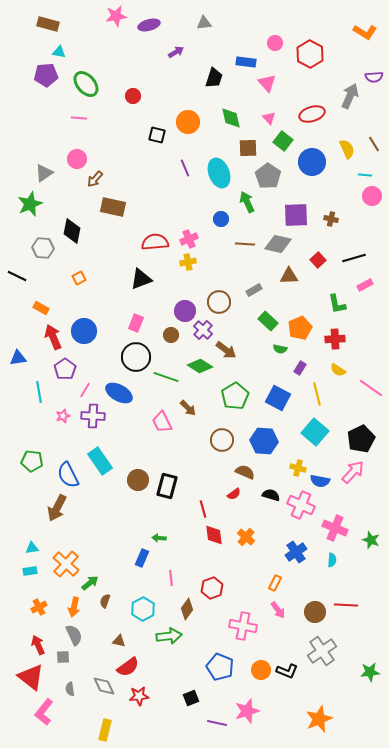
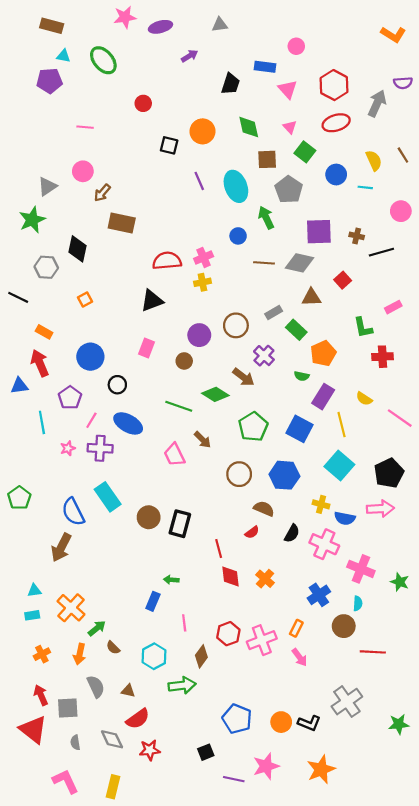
red hexagon: (310, 54) -> (334, 85), moved
green ellipse: (86, 84) -> (103, 60), moved
blue circle: (312, 162) -> (336, 175), size x0.7
cyan line: (365, 175) -> (365, 187), moved
black line: (354, 258) -> (381, 252), moved
green rectangle: (268, 321) -> (296, 330), moved
purple cross: (203, 330) -> (264, 356), moved
red arrow: (53, 337) -> (40, 363), moved
red cross: (335, 339) -> (382, 357), moved
black circle: (136, 357) -> (117, 385), moved, size x0.6
purple rectangle: (300, 368) -> (323, 397), size x1.6
green pentagon: (32, 461) -> (19, 498), moved, turned 30
pink arrow: (353, 472) -> (380, 509), turned 45
black semicircle: (271, 495) -> (292, 533), turned 102
brown semicircle: (105, 601) -> (113, 648), turned -64
brown circle: (315, 612) -> (344, 626), moved
pink cross: (243, 626) -> (262, 640), moved, turned -32
gray semicircle: (74, 635) -> (96, 686), moved
gray square: (63, 657) -> (68, 708), size x1.5
pink L-shape: (44, 712) -> (66, 781), moved, turned 116
orange star: (319, 719) -> (321, 769), moved

